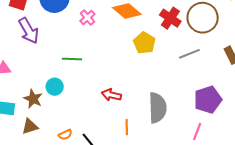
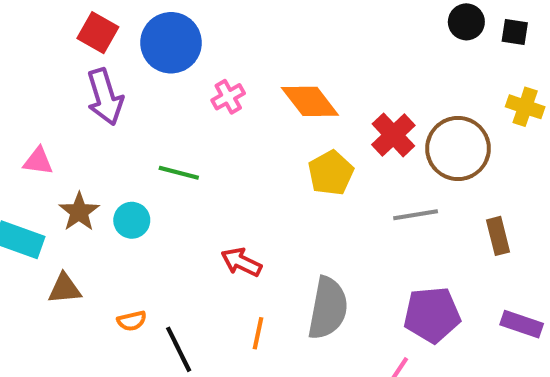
brown star: (33, 99) -> (79, 212), moved

